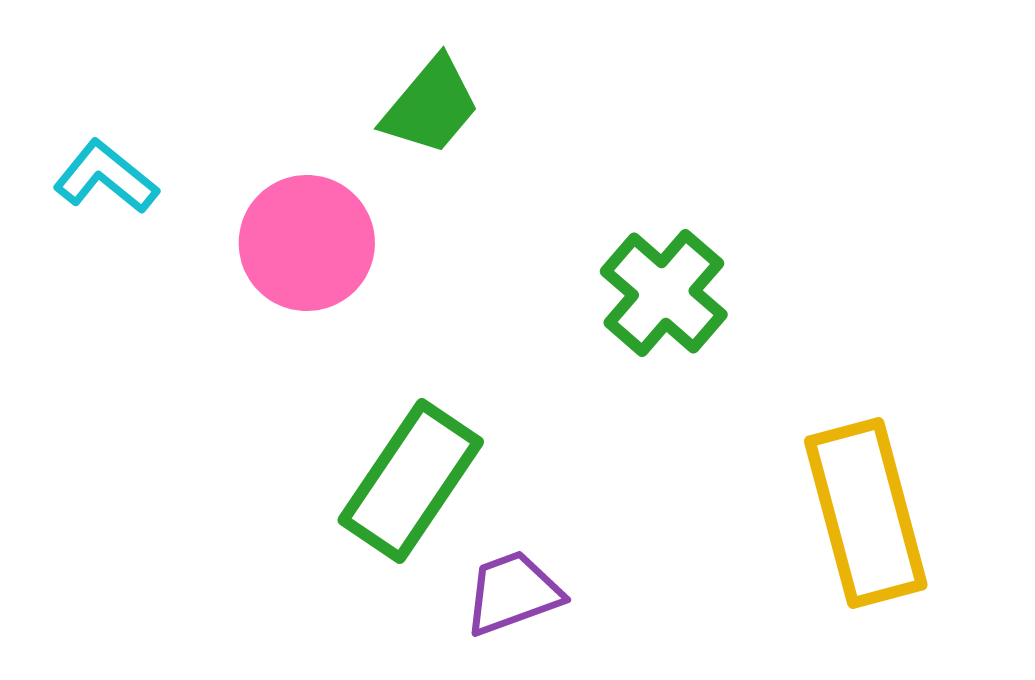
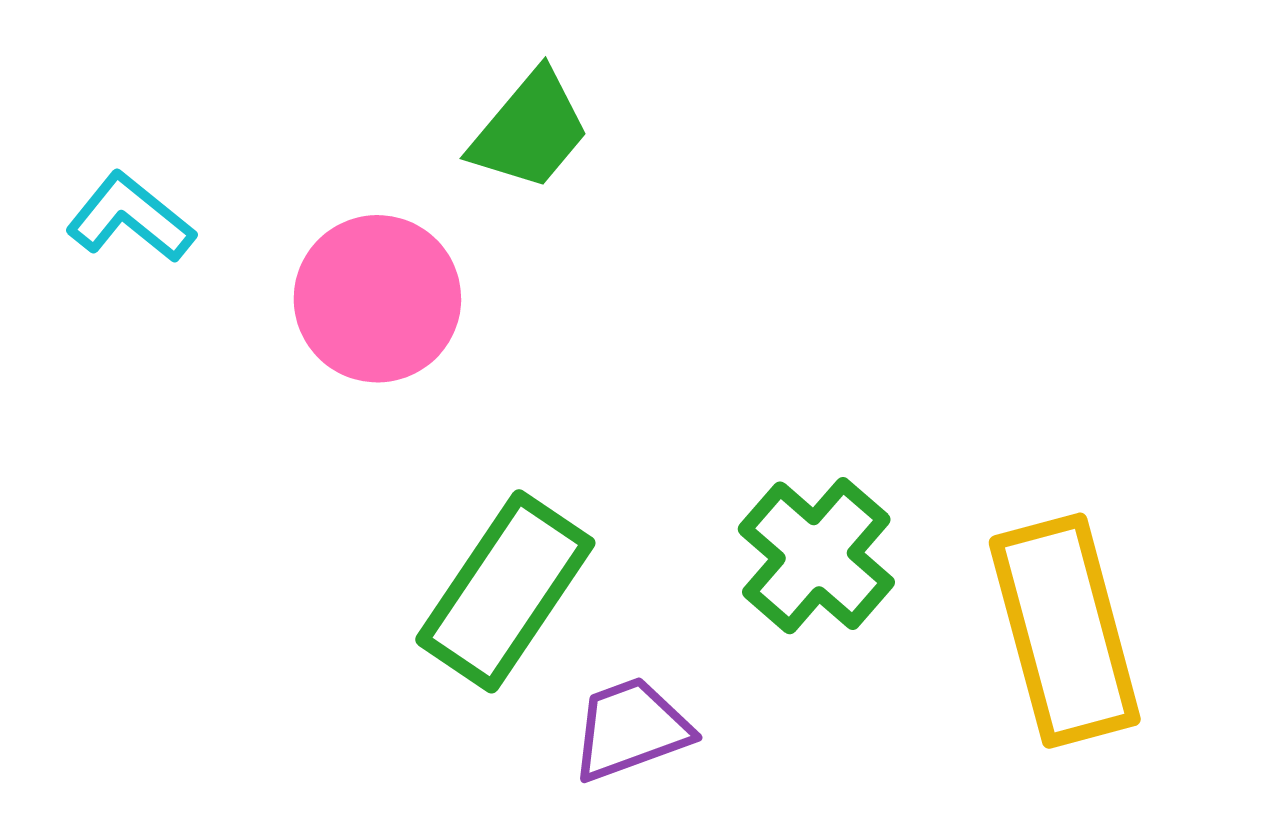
green cross: (664, 293) -> (816, 556), moved

